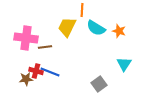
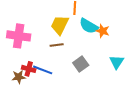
orange star: (119, 31) -> (103, 31), moved
brown line: (45, 47) -> (57, 45), moved
gray square: (99, 84) -> (81, 64), moved

